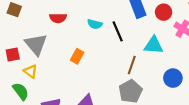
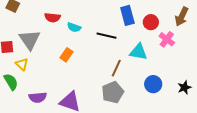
cyan semicircle: (95, 24) -> (74, 27), moved
black line: (118, 31) -> (107, 36), turned -60

